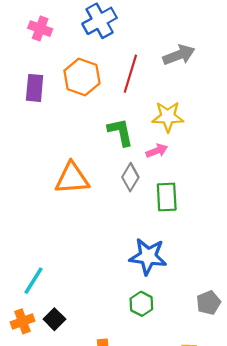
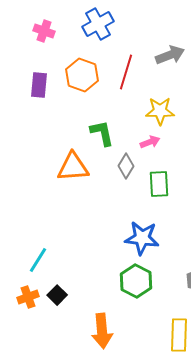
green L-shape: (120, 132) -> (102, 133), moved
green hexagon: (141, 304) -> (136, 281), size x1.5

